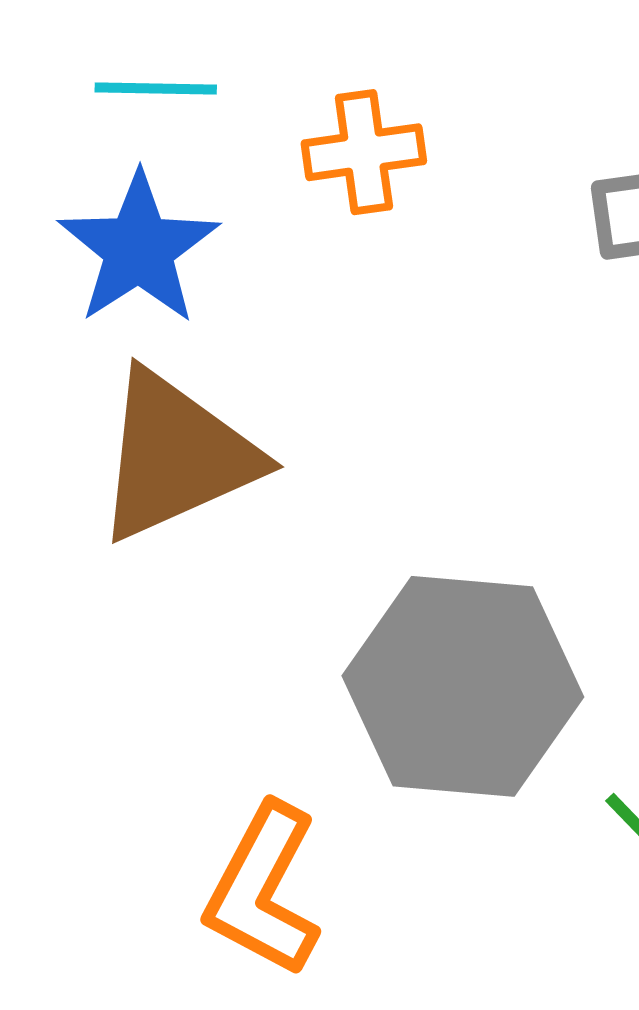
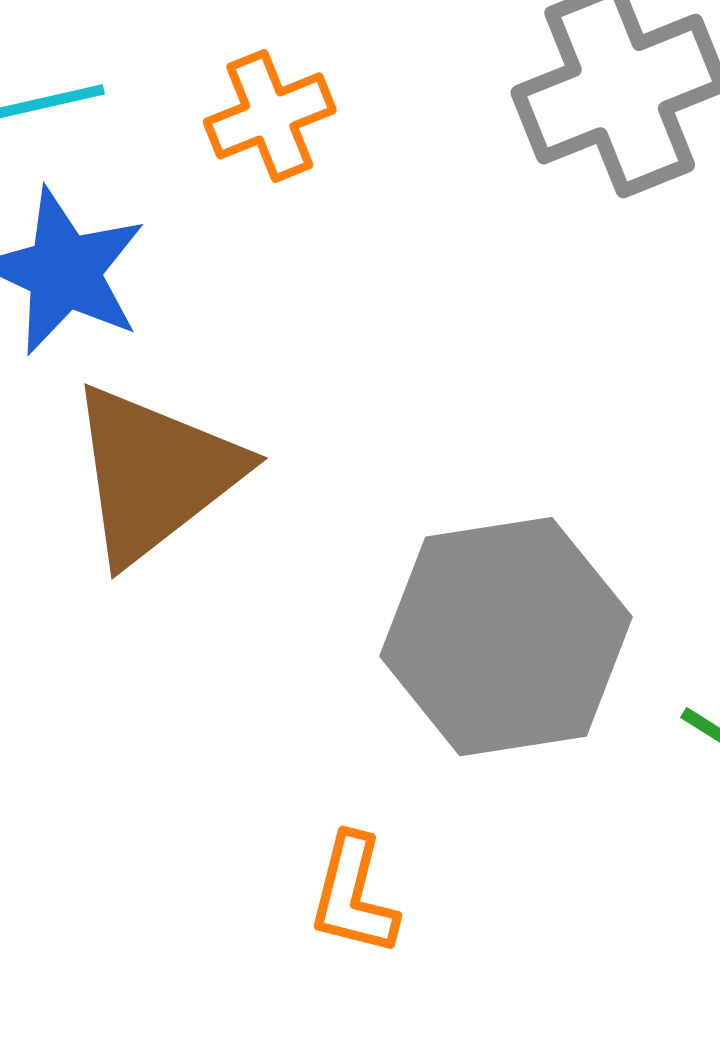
orange L-shape: (263, 890) -> (353, 895), size x0.7

